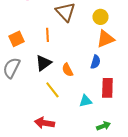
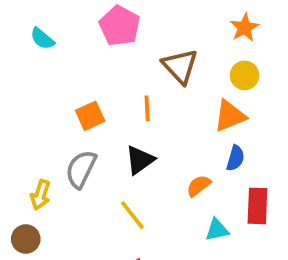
orange triangle: (105, 39) -> (230, 116), moved
orange semicircle: (67, 70) -> (199, 186), moved, turned 80
yellow line: (52, 90) -> (132, 215), moved

